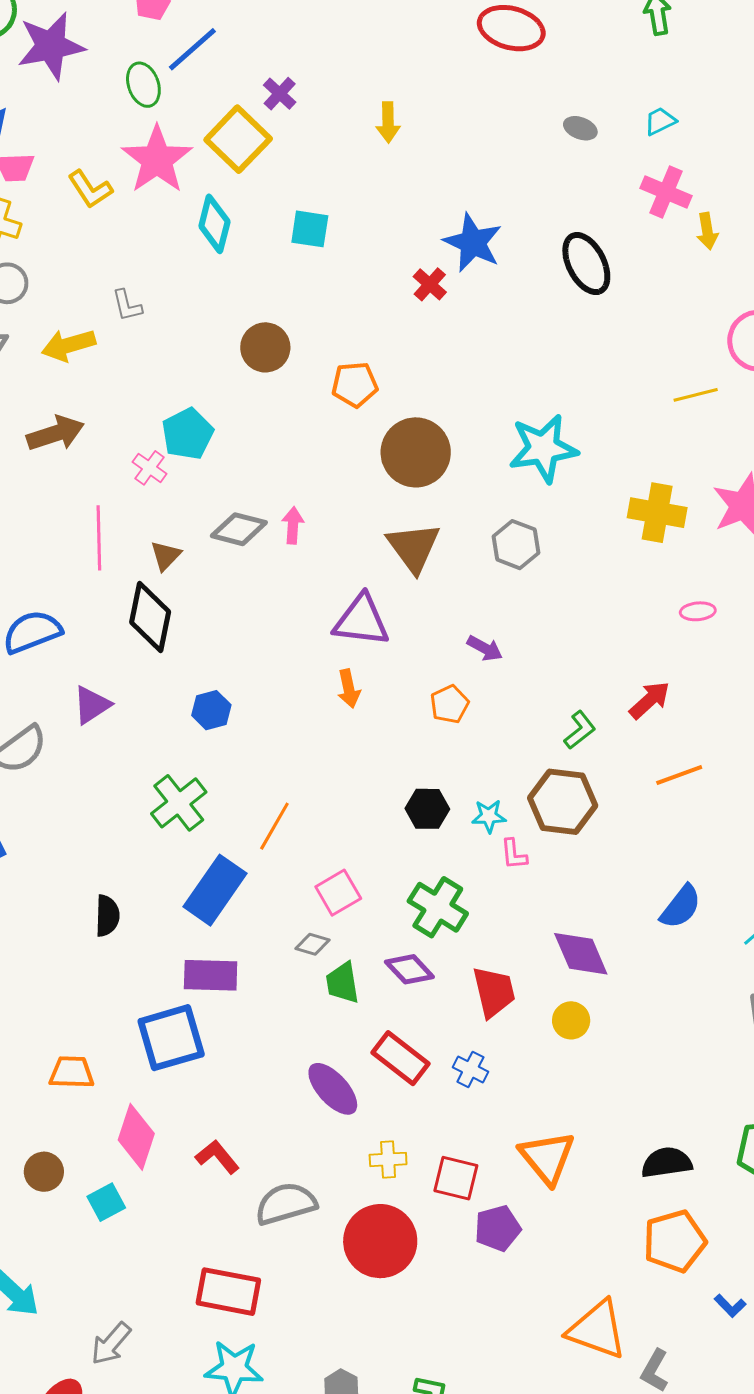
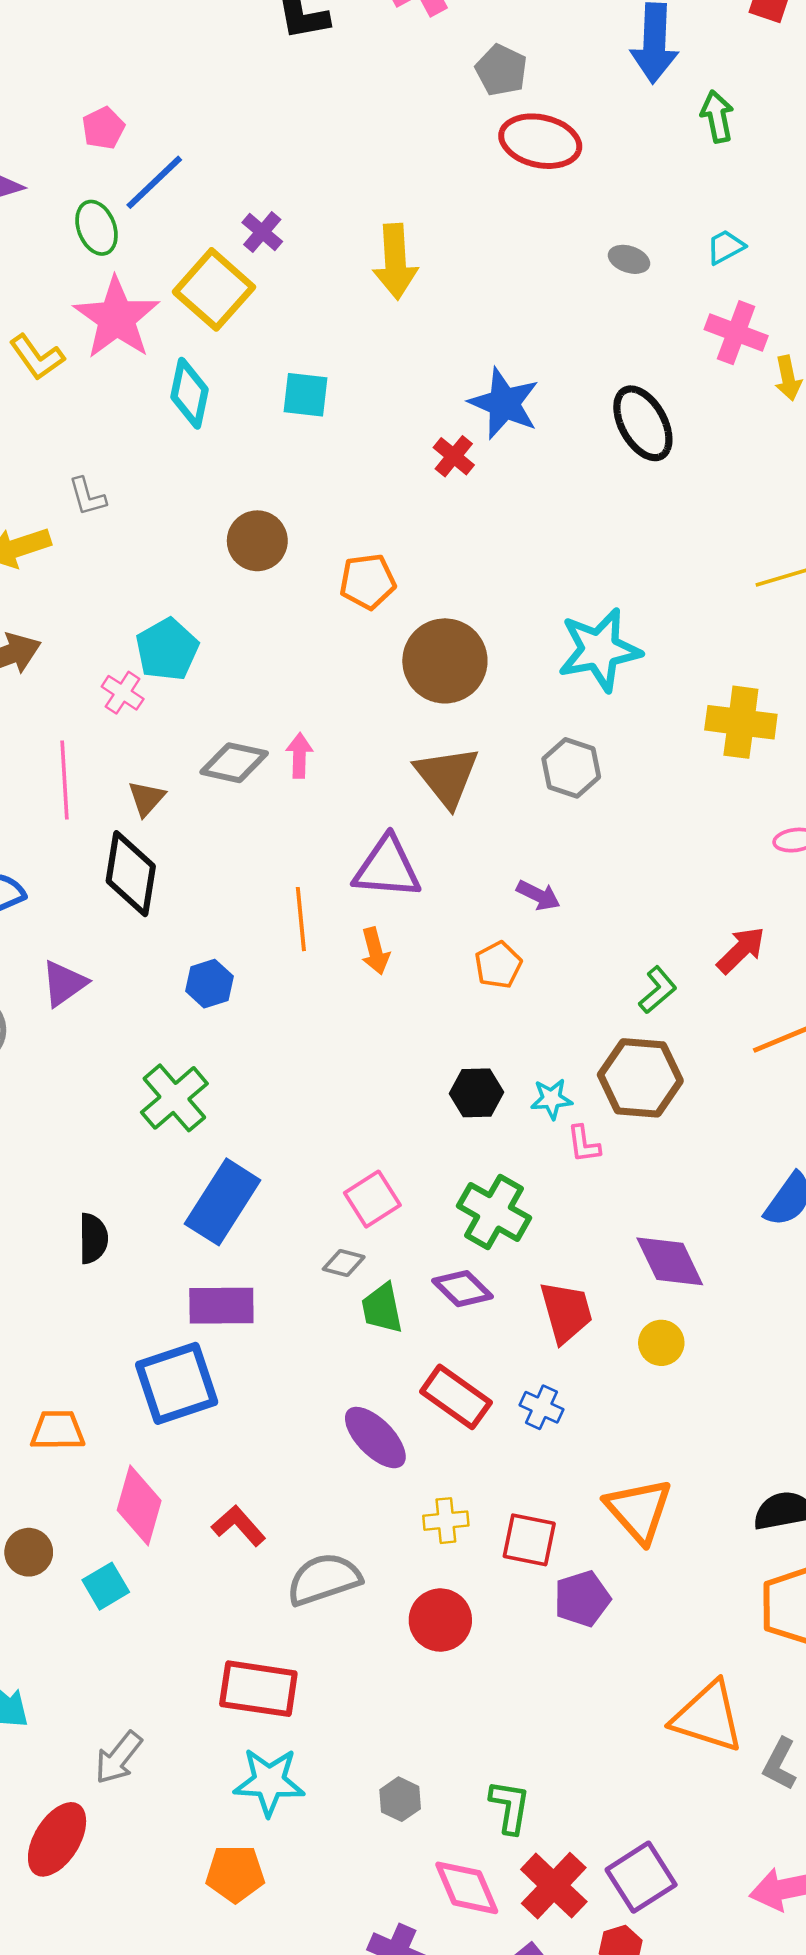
yellow arrow: (388, 122) -> (395, 261), size x1.5
orange line: (274, 826) -> (301, 919), moved, turned -33
red circle: (380, 1241) -> (440, 1620), size x0.7

